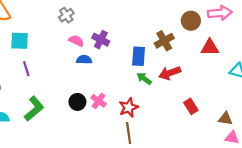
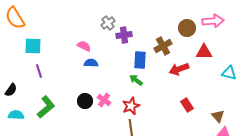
gray cross: (66, 15) -> (108, 23), moved
purple cross: (101, 40) -> (124, 35), moved, turned -35
red arrow: (170, 73) -> (179, 69), moved
green arrow: (144, 79) -> (136, 80), moved
brown triangle: (225, 119) -> (218, 116), turned 40

